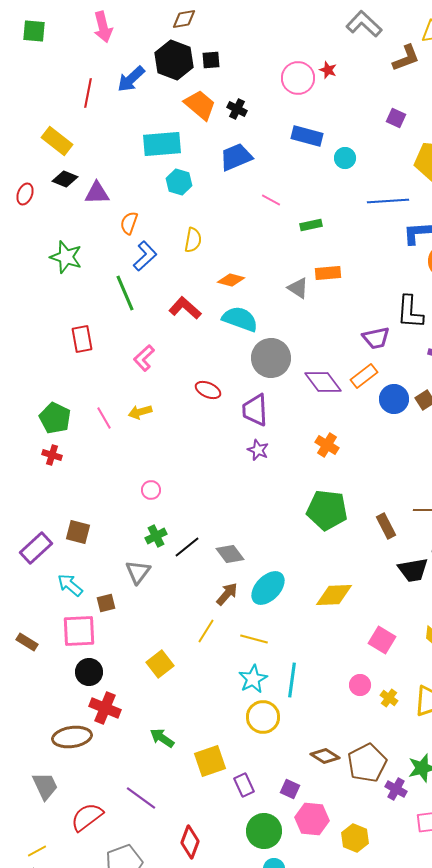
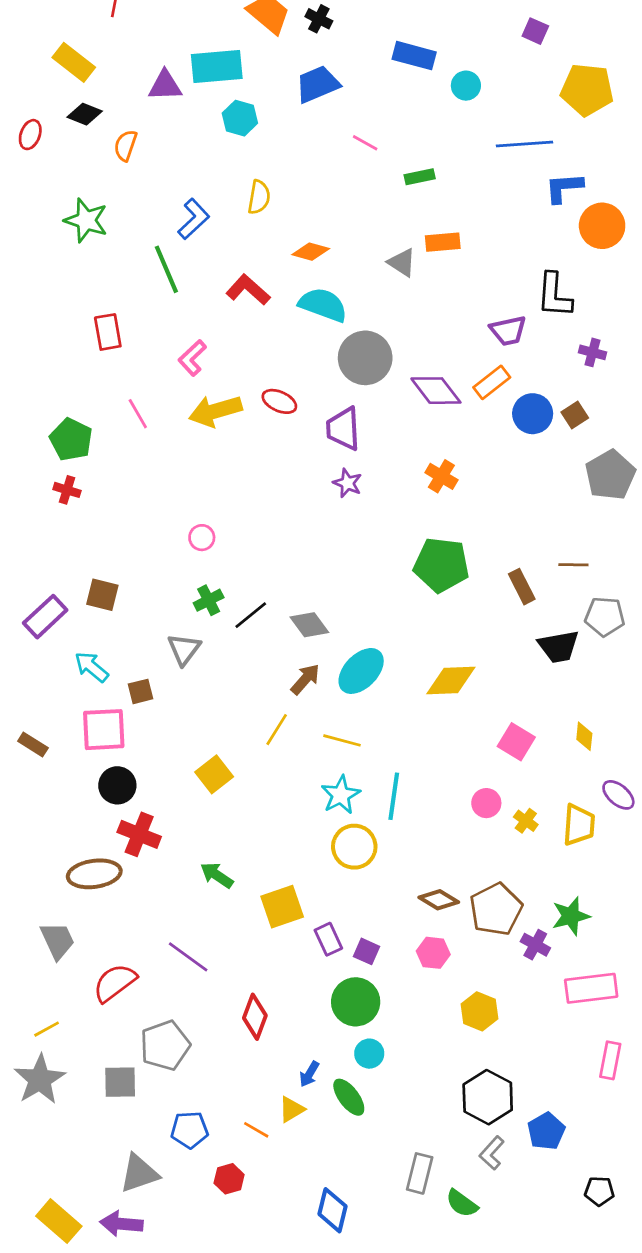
purple triangle: (97, 193) -> (165, 86), moved
orange semicircle: (129, 223) -> (126, 145), moved
yellow arrow: (140, 412) -> (215, 411), moved, size x1.6
pink line: (104, 418) -> (138, 414), moved
purple square: (290, 789) -> (367, 951), moved
pink hexagon: (312, 819) -> (433, 953), moved, size x0.7

